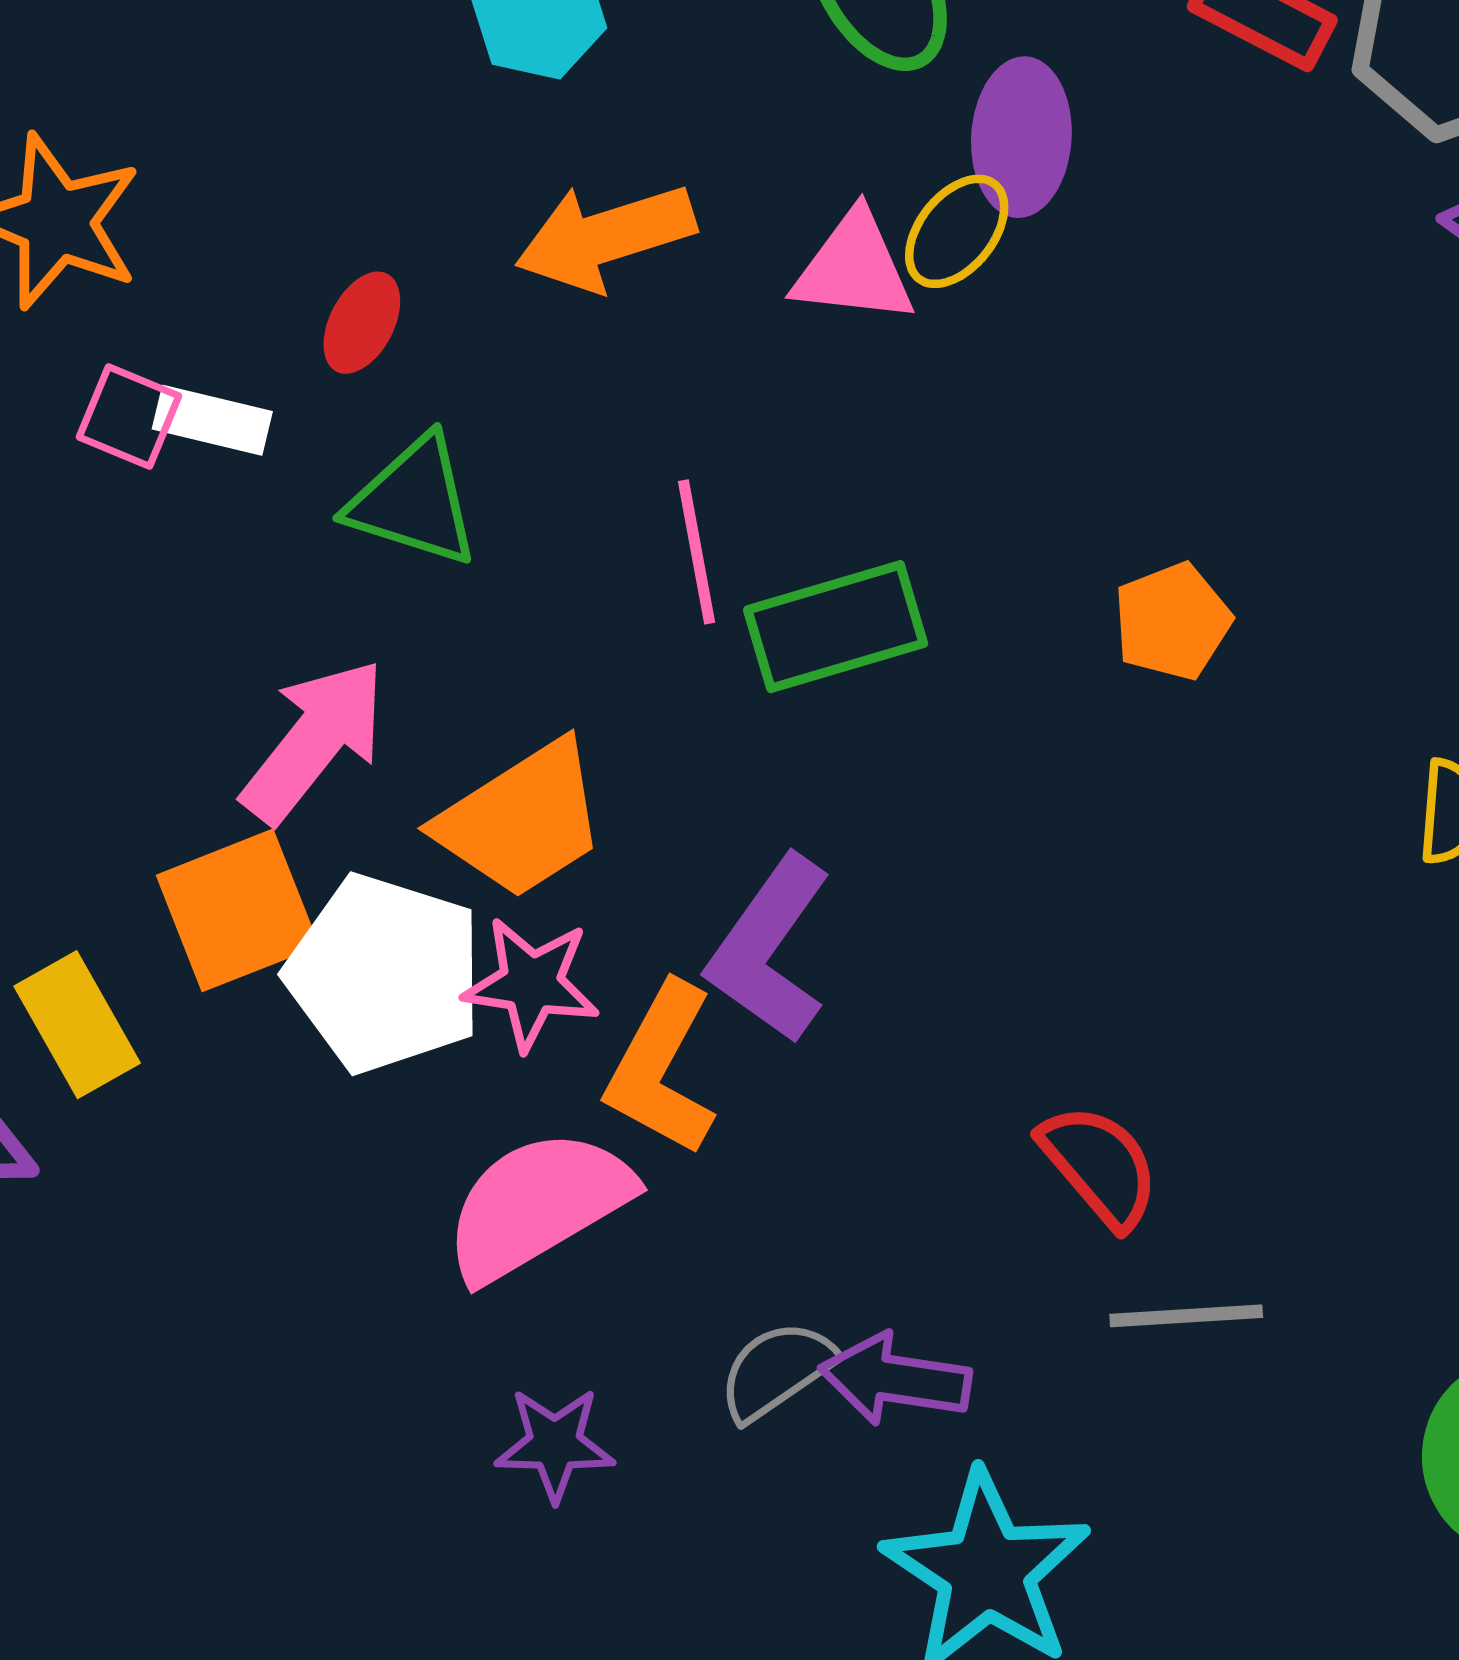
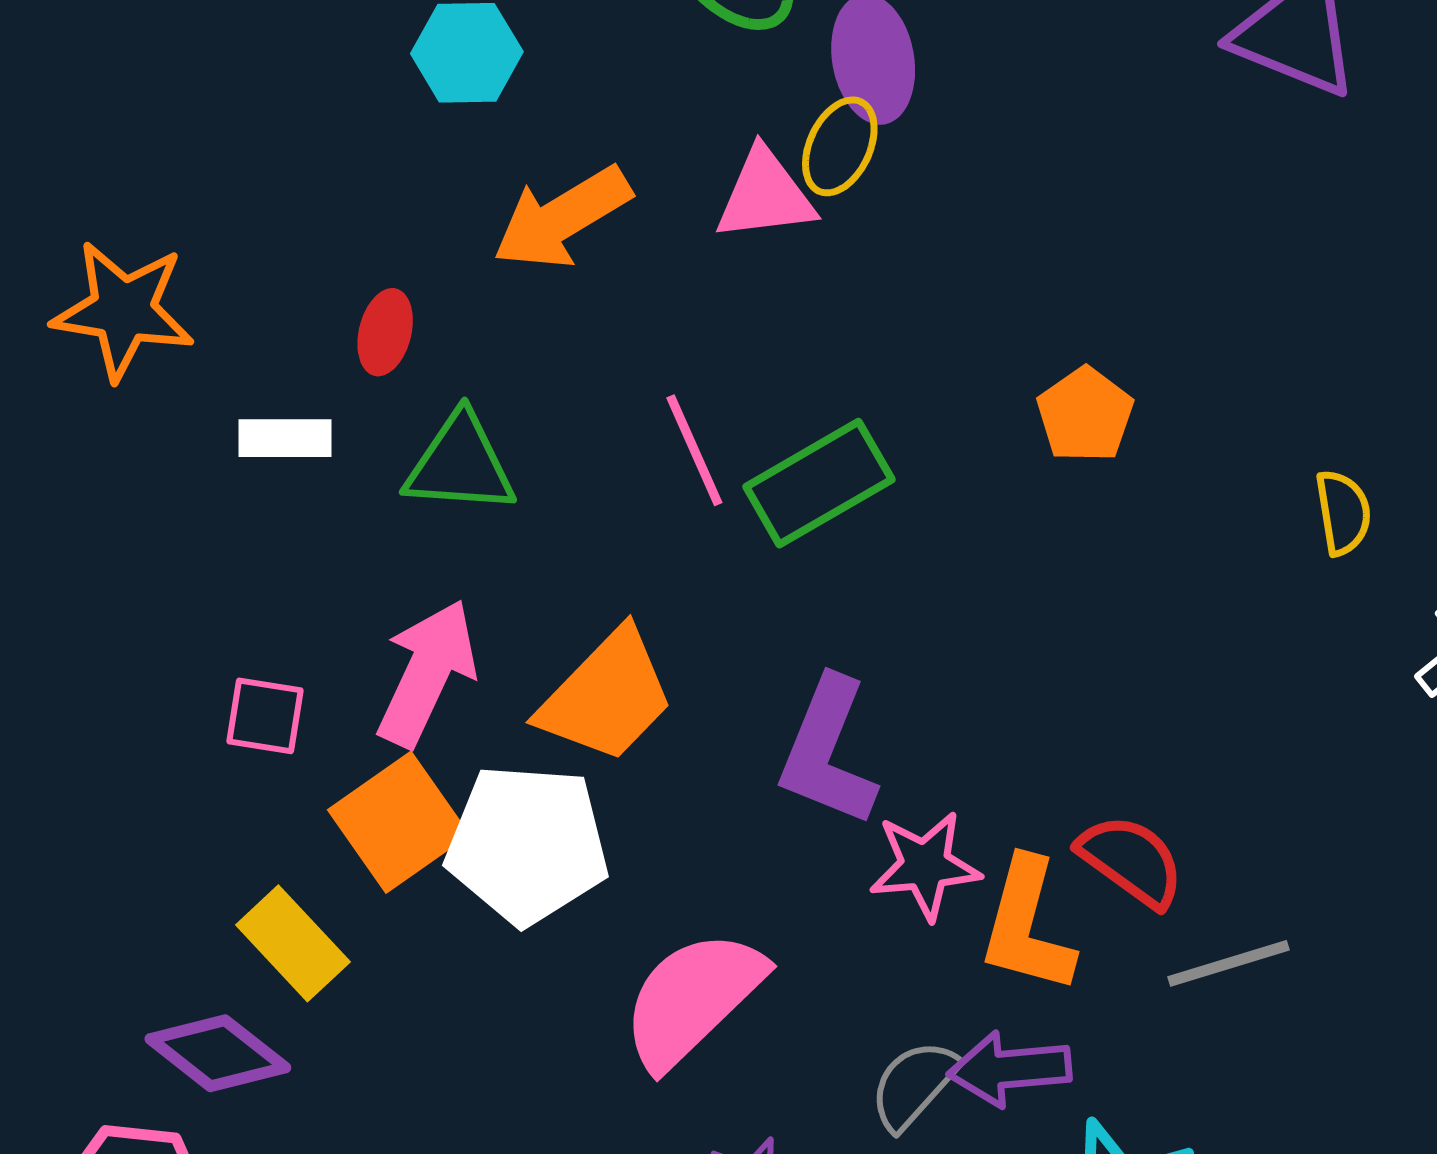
pink square: (129, 416) -> (265, 716), moved
pink star: (531, 984) -> (925, 866), moved
orange L-shape: (661, 1069) -> (1027, 926), moved

